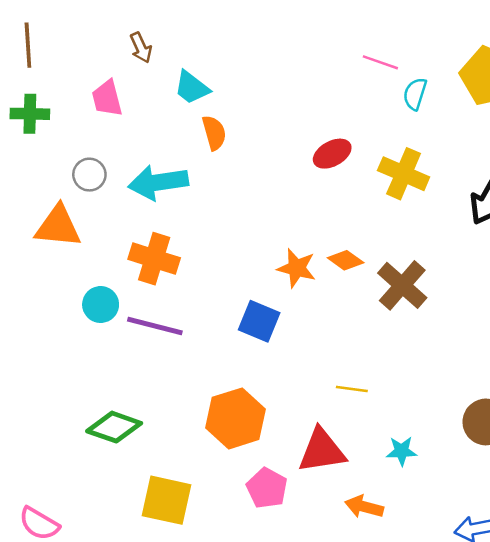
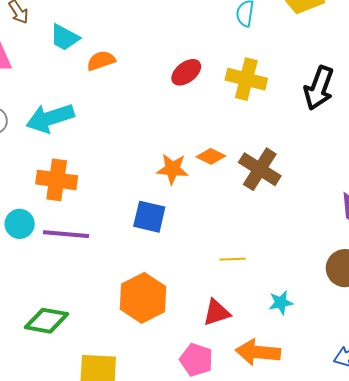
orange semicircle: (214, 133) -> (101, 61), moved, turned -84
red triangle: (322, 451) -> (217, 313), size x0.7
pink pentagon: (267, 488) -> (196, 360), moved
orange arrow: (364, 507) -> (258, 352), size x1.4

